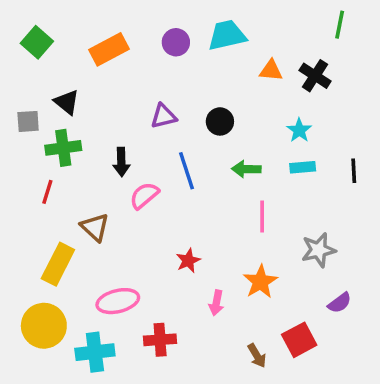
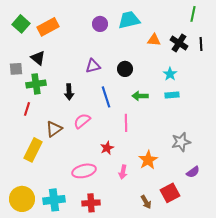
orange rectangle: (109, 49) -> (48, 27), moved
black line: (354, 171) -> (201, 44), moved
pink semicircle: (144, 195) -> (82, 121), moved
pink line: (262, 217) -> (126, 123), moved
brown triangle: (95, 227) -> (54, 129), turned 42
pink ellipse: (118, 301) -> (84, 171), moved
yellow circle: (44, 326) -> (22, 199), moved
red cross: (160, 340) -> (91, 203), moved

